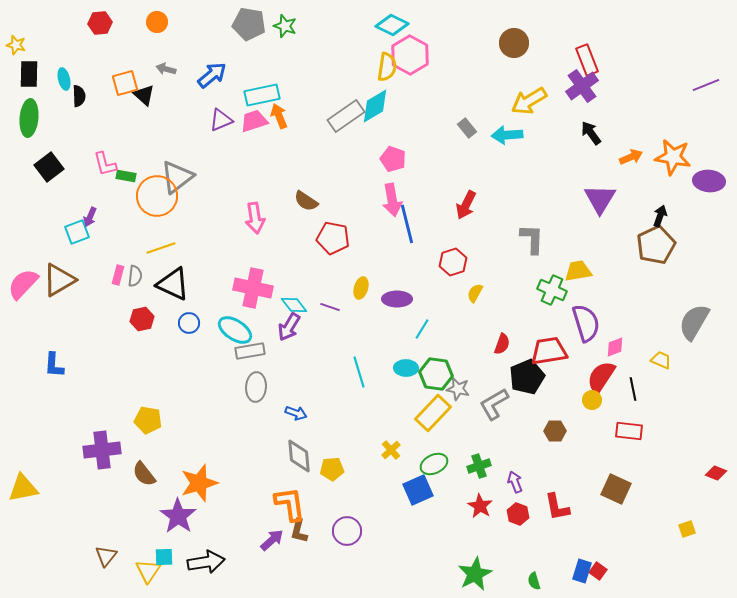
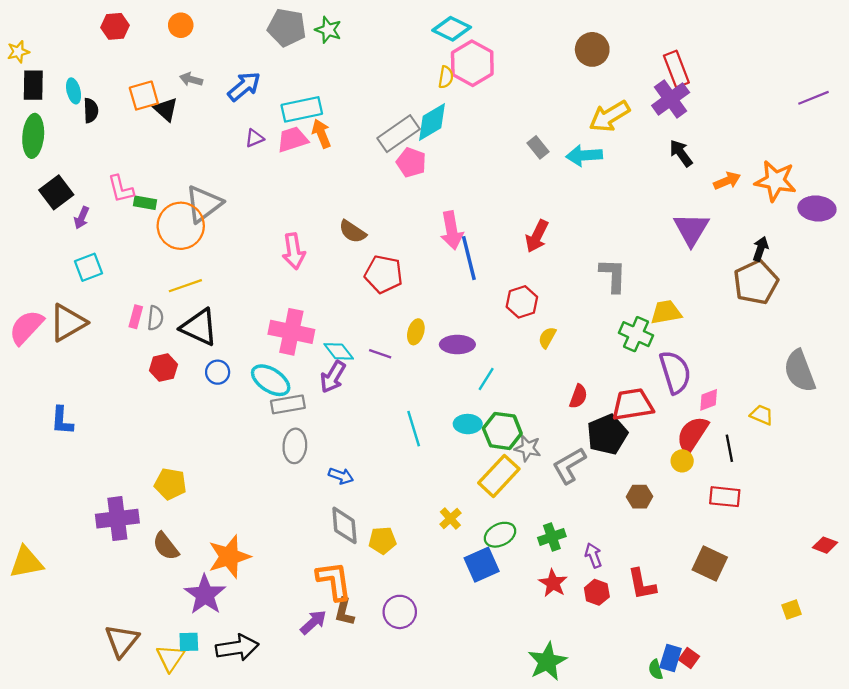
yellow star: (16, 45) -> (18, 52), turned -30
yellow semicircle: (387, 67) -> (446, 77), size x0.7
purple triangle: (221, 120) -> (254, 138), size x0.7
pink pentagon: (393, 159) -> (411, 162), moved
purple arrow: (90, 217) -> (82, 218), moved
gray semicircle: (694, 322) -> (800, 371), turned -51
brown triangle: (106, 556) -> (122, 641), size x1.4
green semicircle: (534, 581) -> (656, 670), moved

